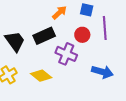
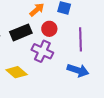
purple line: (105, 28) -> (81, 39), moved
red circle: (82, 35) -> (49, 29), moved

